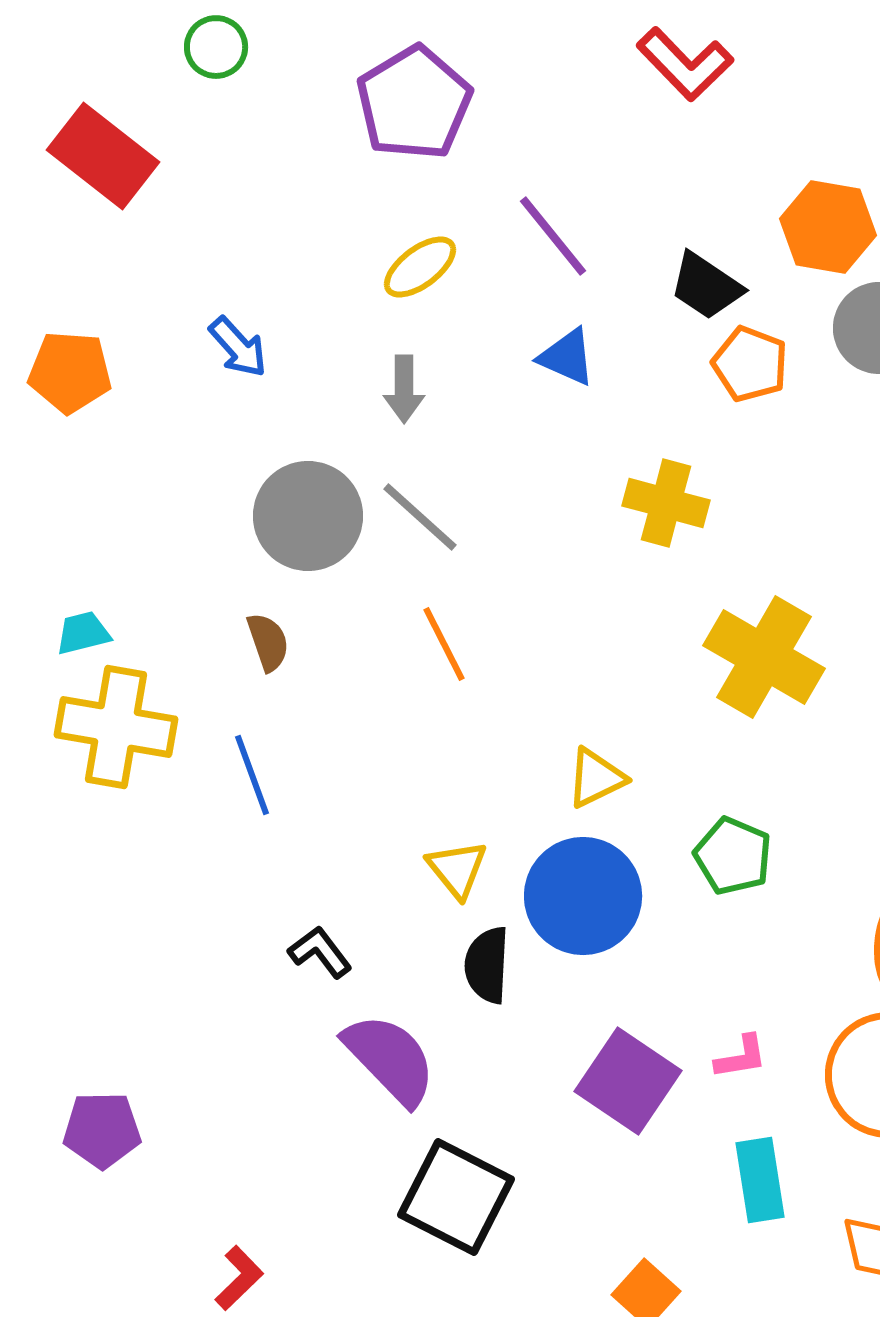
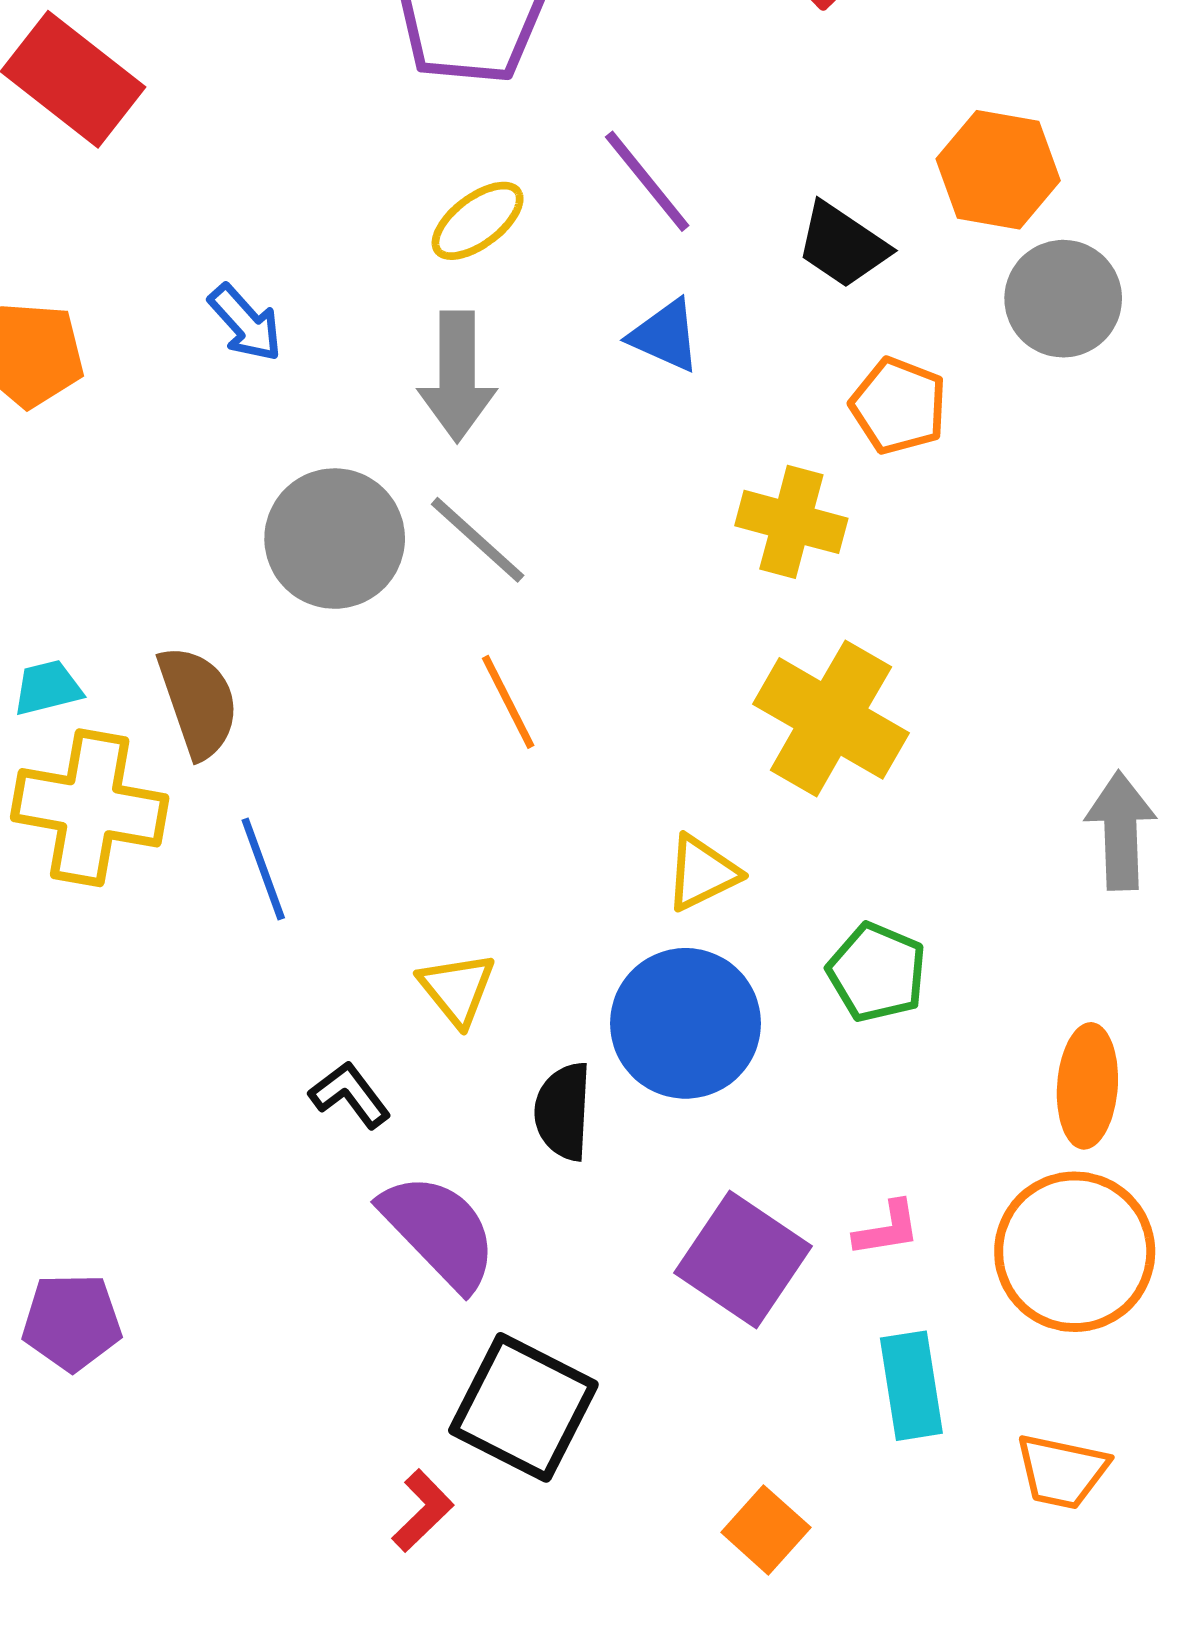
orange pentagon: (750, 364) -> (899, 406), moved
gray arrow: (404, 389) -> (457, 376), size x1.5
brown semicircle: (268, 642) -> (198, 702), moved, size x1.5
yellow cross: (764, 657) -> (831, 718), moved
yellow triangle: (457, 869) -> (457, 989), moved
red L-shape: (239, 1278) -> (423, 1511), moved

